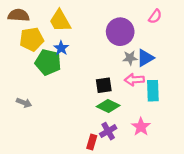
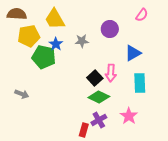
purple circle: (120, 32) -> (110, 29), size x0.7
gray star: (130, 58) -> (82, 41), moved
pink arrow: (134, 80) -> (111, 73), moved, turned -84
black square: (104, 85) -> (95, 78), turned -35

